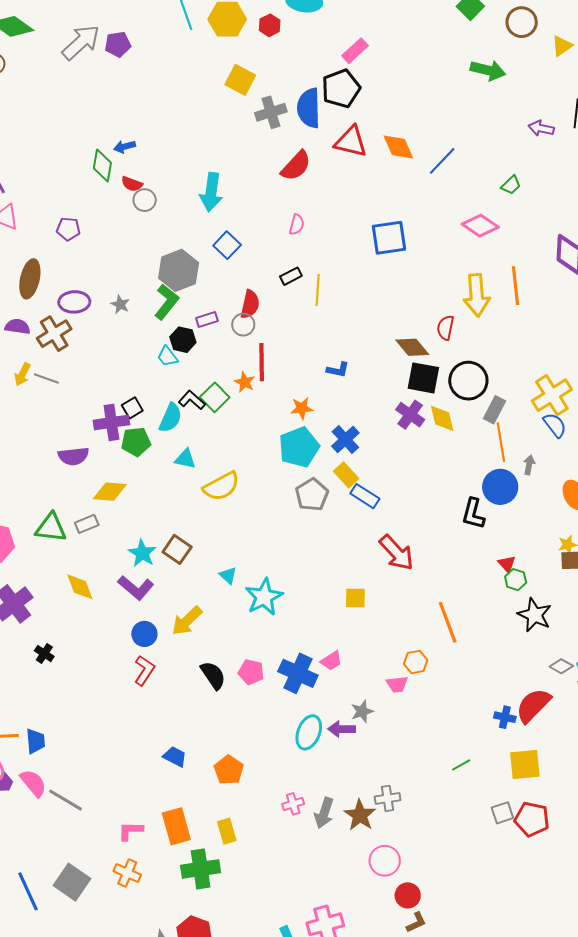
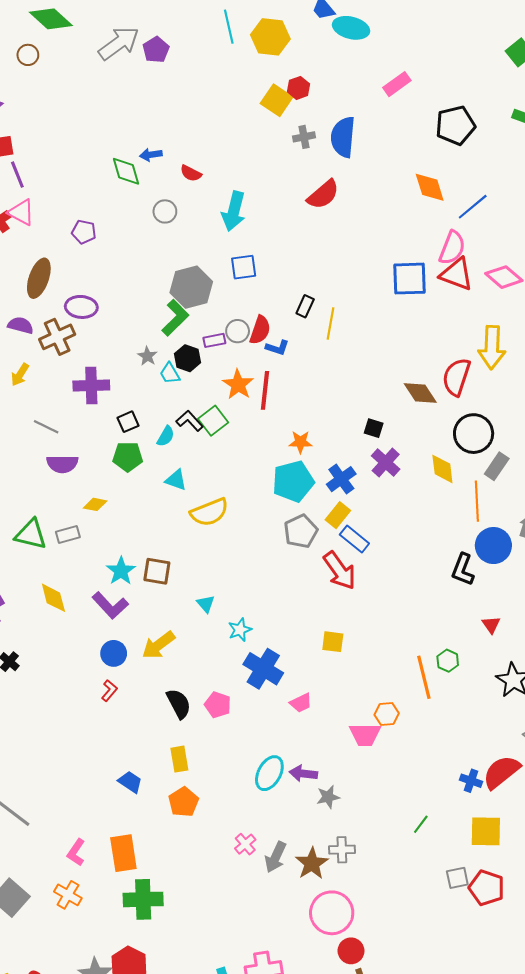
red hexagon: (270, 25) -> (299, 88), moved
purple pentagon: (118, 44) -> (156, 50), turned -30
black pentagon: (341, 88) -> (455, 125), moved
gray cross: (271, 112) -> (304, 137), size x0.7
red triangle: (351, 142) -> (457, 274), moved
green diamond: (102, 166) -> (126, 171), turned -32
red semicircle: (132, 184) -> (191, 173), moved
pink semicircle: (297, 225) -> (452, 248), moved, size x1.6
blue square: (227, 245) -> (244, 267), turned 32
black rectangle: (291, 276) -> (305, 306), turned -45
gray star: (120, 304) -> (147, 356), moved
gray circle: (243, 325) -> (238, 331), moved
red semicircle: (445, 328) -> (456, 377), size x1.5
blue L-shape: (338, 370) -> (277, 348), moved
black square: (423, 378) -> (374, 428), moved, size x0.6
gray line: (46, 379) -> (46, 427), moved
orange star: (245, 382) -> (238, 384), moved, size x1.4
purple cross: (410, 415) -> (386, 462), moved
cyan semicircle: (170, 418) -> (166, 436), size x0.7
purple cross: (111, 422) -> (91, 386), moved
orange line: (501, 442) -> (477, 501), moved
yellow rectangle: (346, 475) -> (338, 515), turned 75
yellow diamond: (110, 492) -> (95, 504), size x0.7
brown square: (177, 549) -> (157, 571), turned -32
red arrow: (397, 553) -> (340, 571), moved
green hexagon: (516, 580) -> (448, 661), moved
cyan star: (264, 597) -> (240, 630), size x0.6
red L-shape: (144, 670) -> (109, 691), size x0.7
blue cross: (298, 673) -> (263, 669), moved
pink trapezoid: (397, 684) -> (365, 735), size x1.4
gray star: (362, 711) -> (328, 797), moved
green line: (461, 765) -> (421, 824), turned -30
pink cross: (293, 804) -> (245, 844), turned -30
pink L-shape: (130, 831) -> (76, 852), turned -64
yellow rectangle: (227, 831) -> (179, 759), moved
pink circle: (385, 861) -> (332, 913), size x1.4

